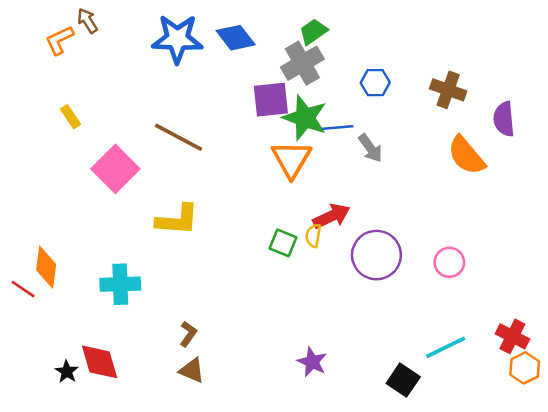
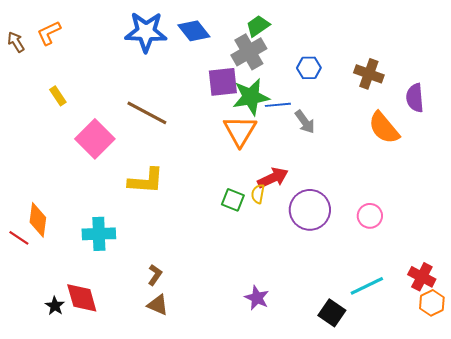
brown arrow: (87, 21) -> (16, 42), moved
green star: (305, 118) -> (251, 97), turned -30

